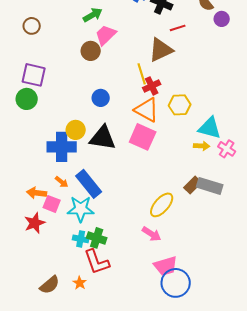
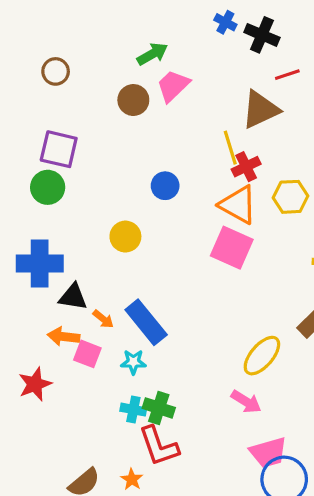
brown circle: (91, 51) -> (133, 100), moved
black triangle: (103, 138) -> (73, 297), moved, size x0.7
blue cross: (62, 147) -> (40, 264), moved
cyan star: (81, 209) -> (133, 362), size x0.6
red star: (35, 223) -> (35, 384), moved

